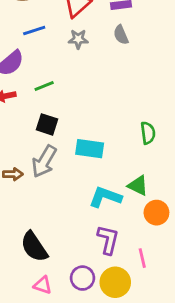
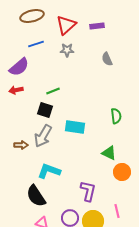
gray semicircle: (121, 35) -> (107, 59), moved
green line: (44, 86) -> (53, 91), moved
cyan L-shape: (105, 197) -> (49, 171), moved
pink line: (142, 258) -> (117, 211), moved

